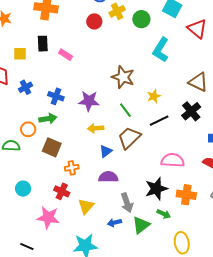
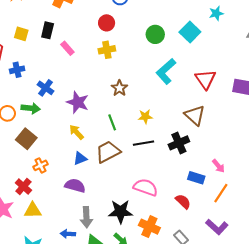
yellow cross: (117, 11) -> (107, 50), moved
red triangle: (197, 29) -> (205, 79), moved
brown star: (123, 77) -> (119, 88), size x0.7
yellow arrow: (96, 128) -> (76, 132), turned 35
orange cross: (72, 168) -> (40, 165), turned -32
yellow triangle: (86, 206) -> (33, 210), moved, turned 30

